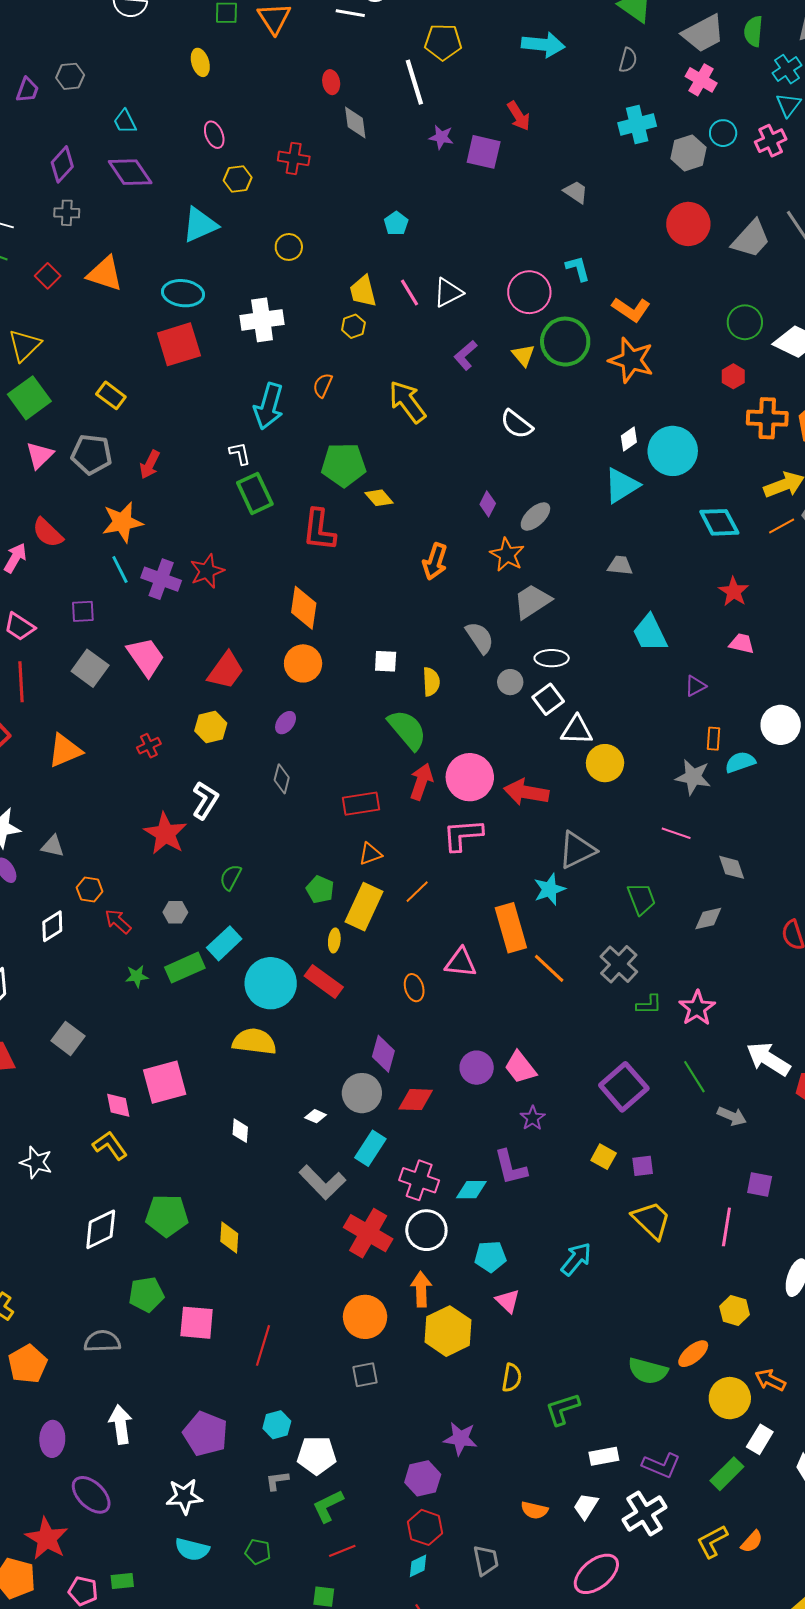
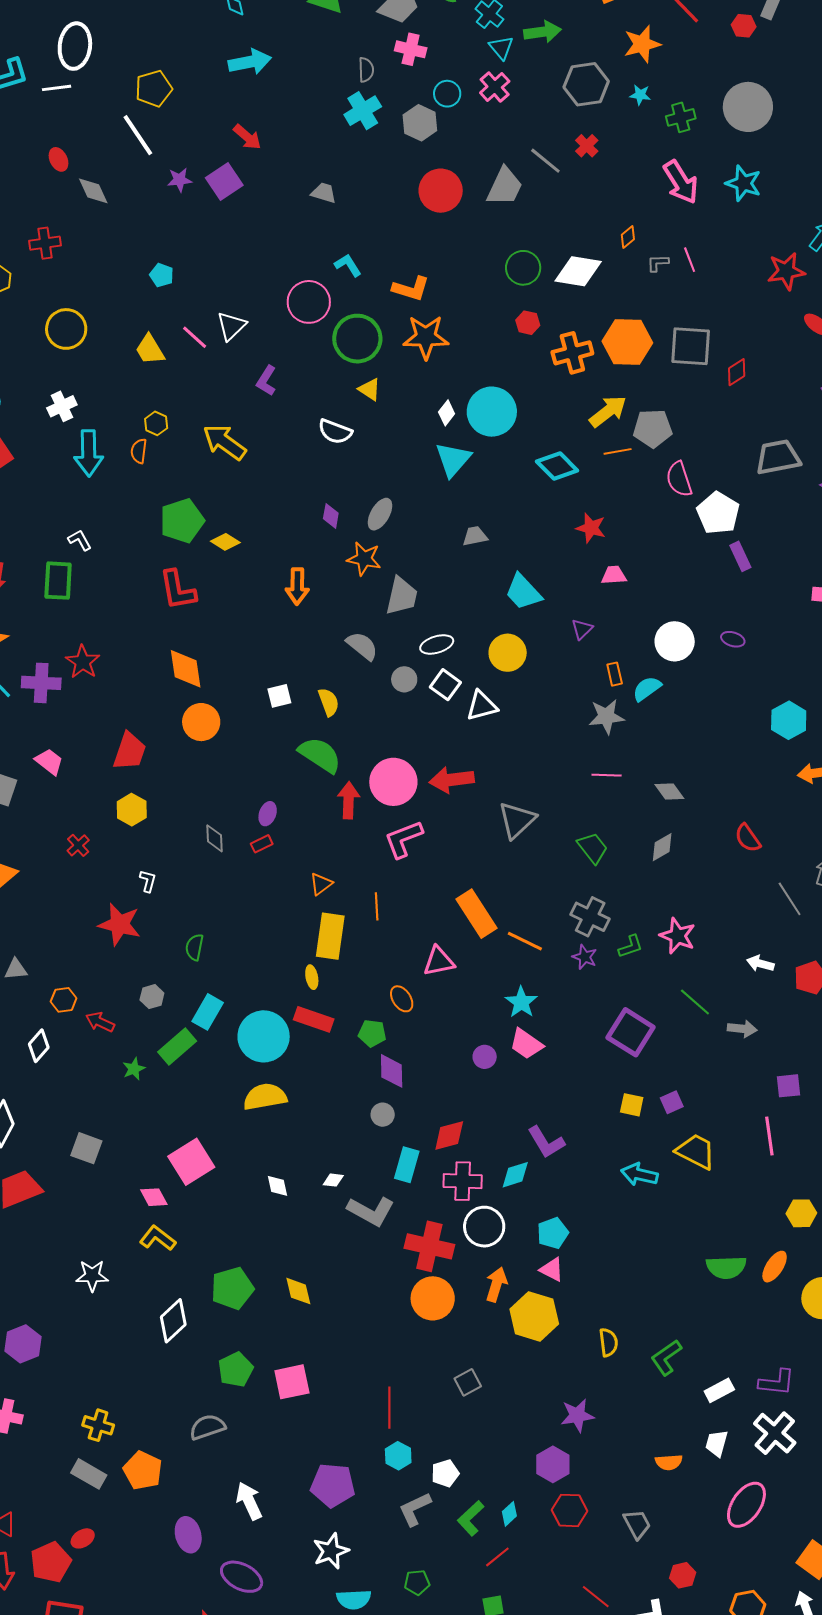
gray semicircle: (628, 60) -> (366, 70), moved
purple square: (484, 152) -> (224, 182), turned -30
yellow circle: (289, 247) -> (66, 329), size x1.5
white cross: (262, 320) -> (62, 406), size x0.7
yellow hexagon: (353, 326) -> (156, 423), moved
yellow triangle: (523, 355) -> (370, 389), moved
cyan arrow: (269, 406) -> (89, 453), moved
green rectangle: (255, 493) -> (58, 581), moved, turned 45
orange line: (782, 526) -> (618, 451), turned 36
gray trapezoid: (532, 601) -> (402, 596), turned 153
pink trapezoid: (146, 657) -> (49, 762), size x0.7
purple ellipse: (286, 723) -> (268, 814), moved
yellow circle: (605, 763) -> (508, 653), moved
white L-shape: (205, 800) -> (148, 881), size x0.6
red rectangle: (361, 804) -> (262, 844), moved, size x0.6
green pentagon: (320, 889) -> (372, 1033), moved
cyan star: (549, 889) -> (521, 1002), moved
orange line: (417, 892) -> (377, 906), turned -32
white arrow: (768, 1059) -> (760, 964), size x0.6
purple circle: (477, 1068) -> (485, 1057), size x0.7
gray circle: (362, 1093) -> (383, 1115), size x0.6
red diamond: (416, 1100) -> (449, 1136), moved
white diamond: (316, 1116) -> (333, 1180), moved
purple star: (533, 1118) -> (585, 957), moved
cyan arrow: (576, 1259) -> (639, 1174), moved, turned -99
orange arrow: (421, 1289) -> (496, 1284), turned 36
pink triangle: (508, 1301) -> (552, 1270), moved
orange circle: (365, 1317) -> (433, 1298), moved
red line: (263, 1345) -> (389, 1408), moved
green semicircle: (648, 1371) -> (726, 1267), moved
white pentagon: (317, 1455) -> (445, 1473), size x0.7
gray L-shape: (277, 1481) -> (415, 1509), size x1.5
cyan diamond: (418, 1566) -> (509, 1514), moved

